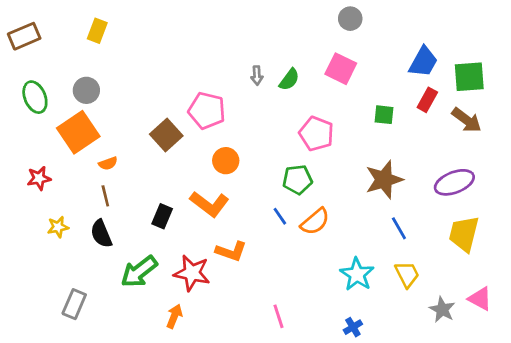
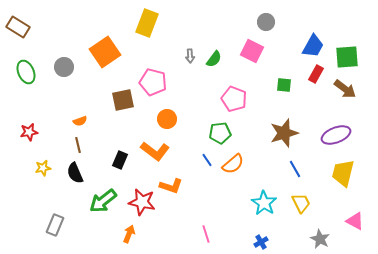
gray circle: (350, 19) -> (266, 22), moved
yellow rectangle: (97, 31) -> (147, 23), moved, size x1.5
brown rectangle: (24, 36) -> (18, 27), turned 55
orange square: (78, 132) -> (105, 52), moved
brown square: (166, 135) -> (123, 100), turned 30
gray star: (442, 310) -> (320, 239), moved

